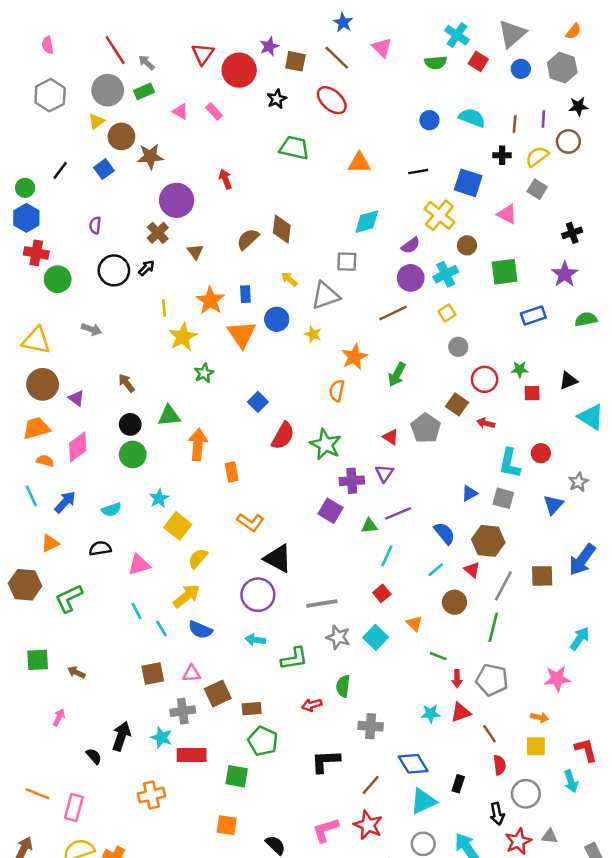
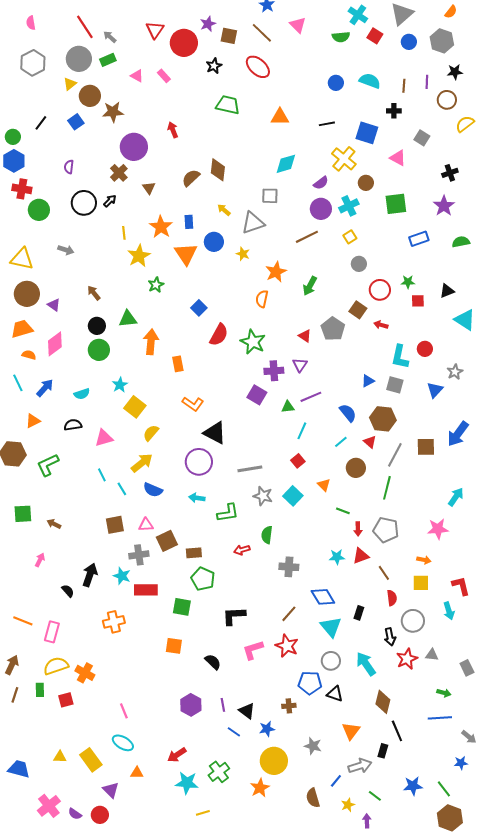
yellow semicircle: (537, 157) -> (465, 124), moved
black L-shape: (326, 761) -> (234, 616), moved
cyan triangle: (423, 801) -> (331, 627), turned -45

